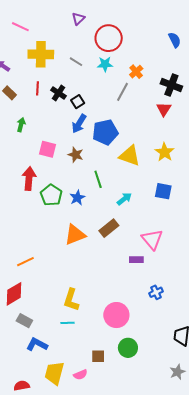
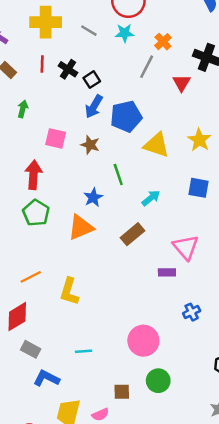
red triangle: (164, 109) -> (181, 83), moved
green pentagon: (51, 195) -> (36, 213), moved
orange triangle: (75, 235) -> (81, 227), moved
yellow L-shape: (71, 300) -> (69, 292), moved

